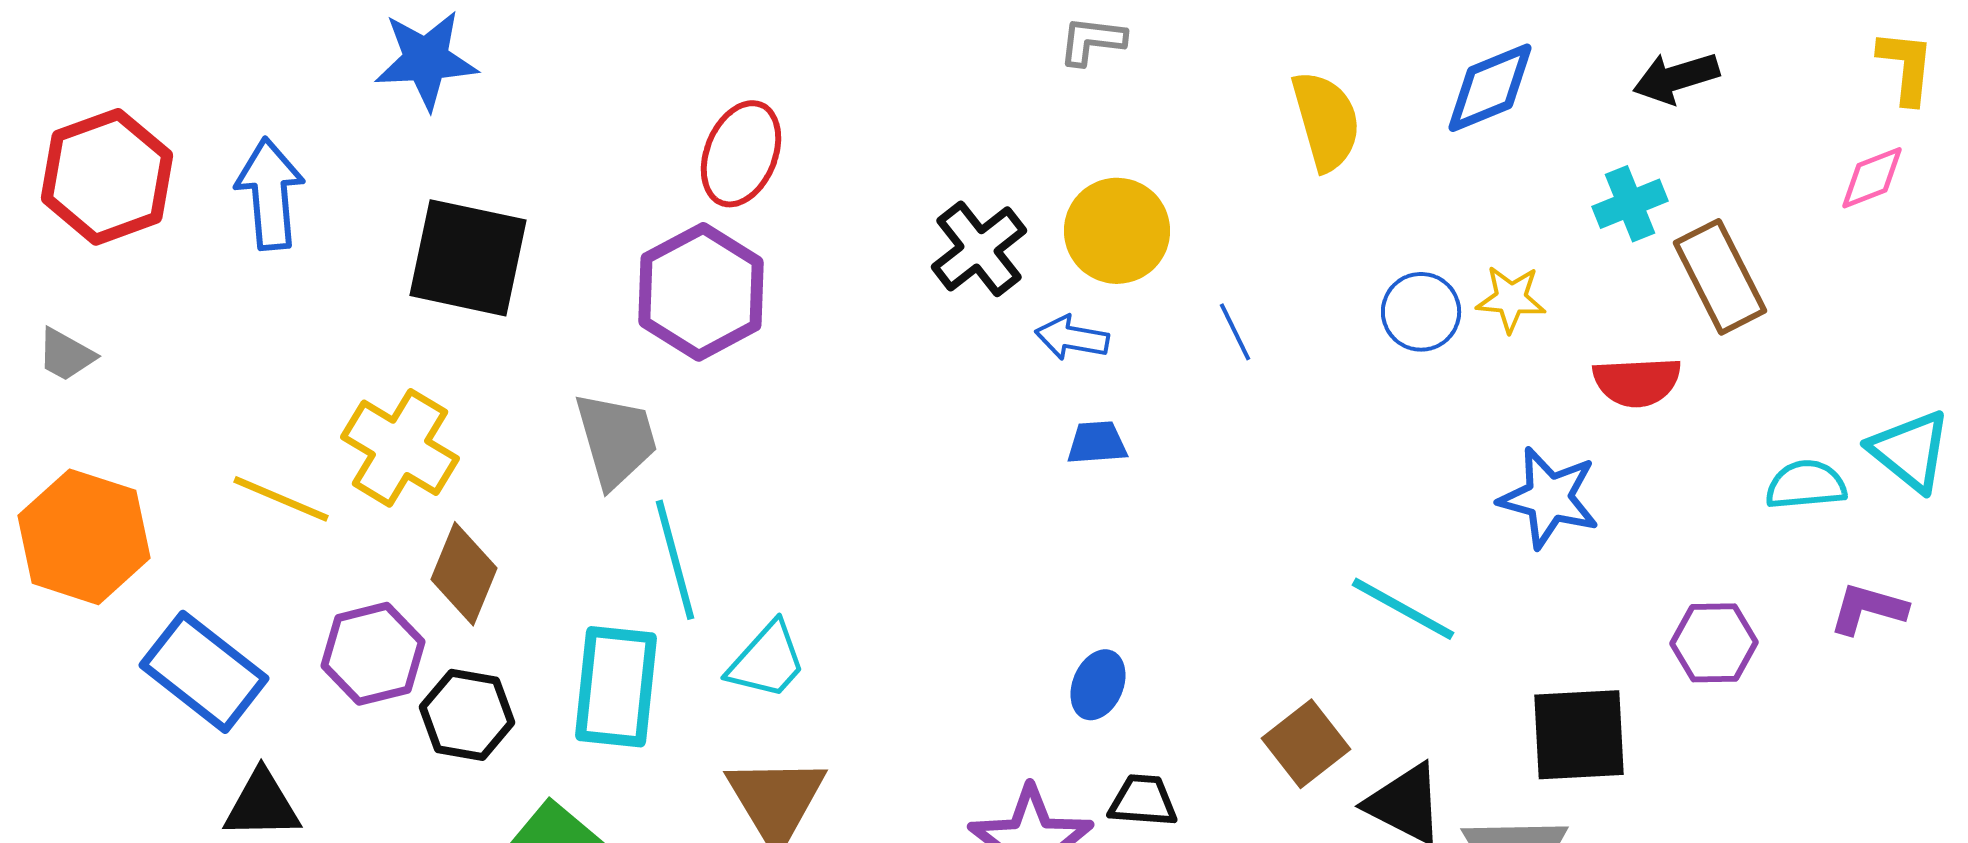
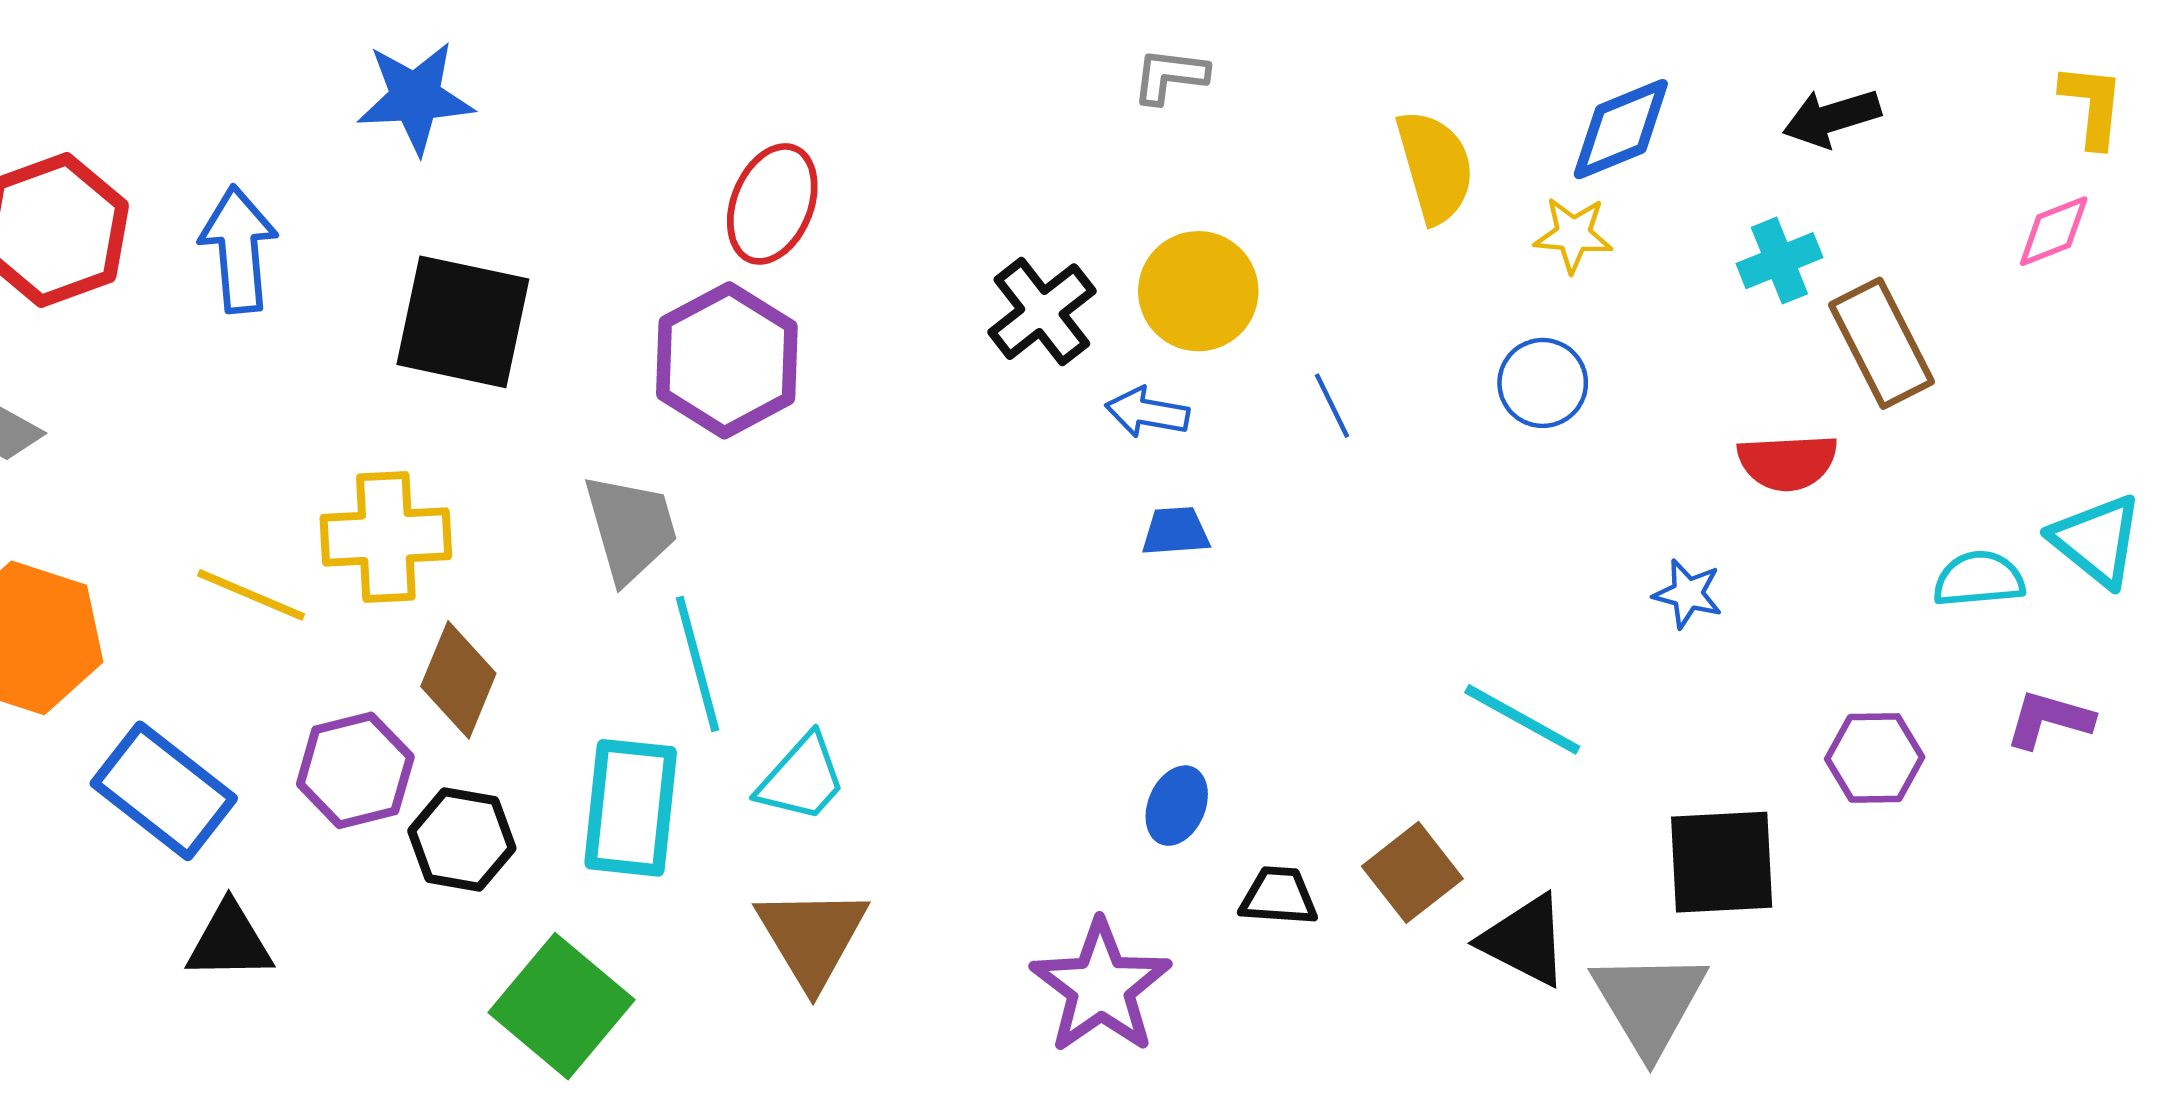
yellow star: (1511, 299) -> (1573, 235), moved
yellow cross: (400, 448) -> (386, 537), turned -34
blue star: (1549, 498) -> (1688, 594), size x0.6
black trapezoid: (1143, 801) -> (1279, 896), moved

